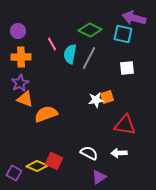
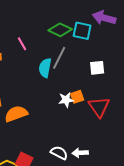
cyan square: (123, 34) -> (82, 31), moved
cyan semicircle: (70, 54) -> (45, 68), moved
red triangle: (125, 125) -> (99, 107), moved, turned 45
white arrow: (119, 153) -> (80, 153), moved

